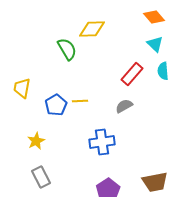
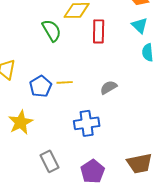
red rectangle: (132, 74) -> (99, 31), moved, turned -40
yellow star: (36, 141) -> (21, 122), size x1.4
gray rectangle: (41, 177) -> (50, 161), moved

